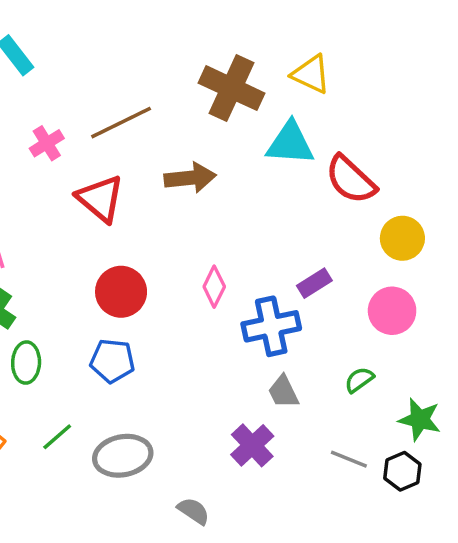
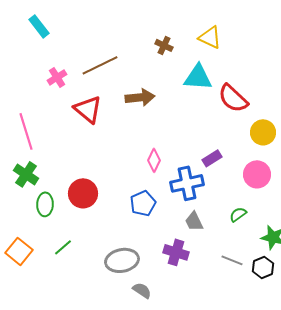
brown cross: (232, 88) -> (164, 45), size x0.5
red circle: (121, 292) -> (83, 193), moved
blue pentagon: (112, 361) -> (143, 203), moved, turned -30
purple cross: (252, 445) -> (176, 252), turned -30
gray ellipse: (123, 456) -> (122, 260), moved

